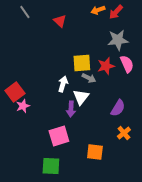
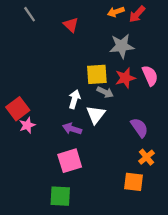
gray star: (118, 40) -> (122, 46), moved
purple semicircle: (118, 108) -> (139, 128), turned -66
purple arrow: (71, 109) -> (72, 129), moved, turned 105
orange square: (95, 152) -> (134, 182), moved

